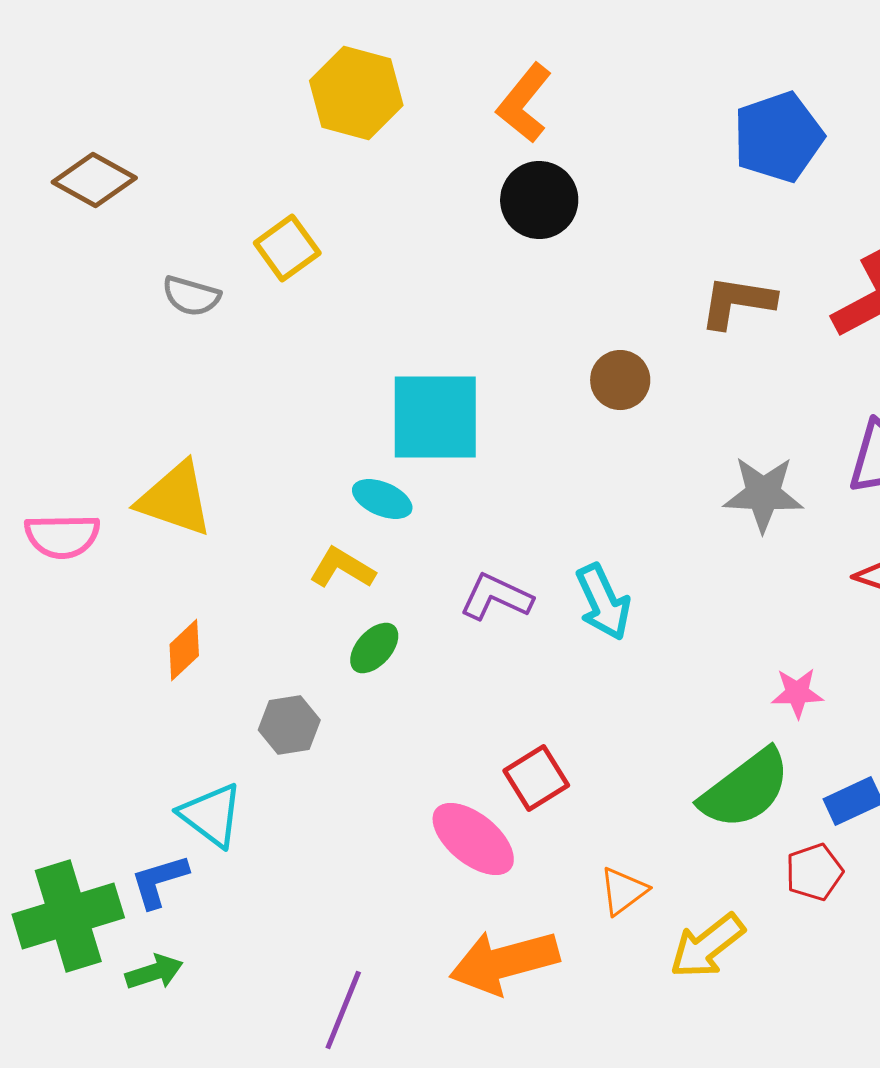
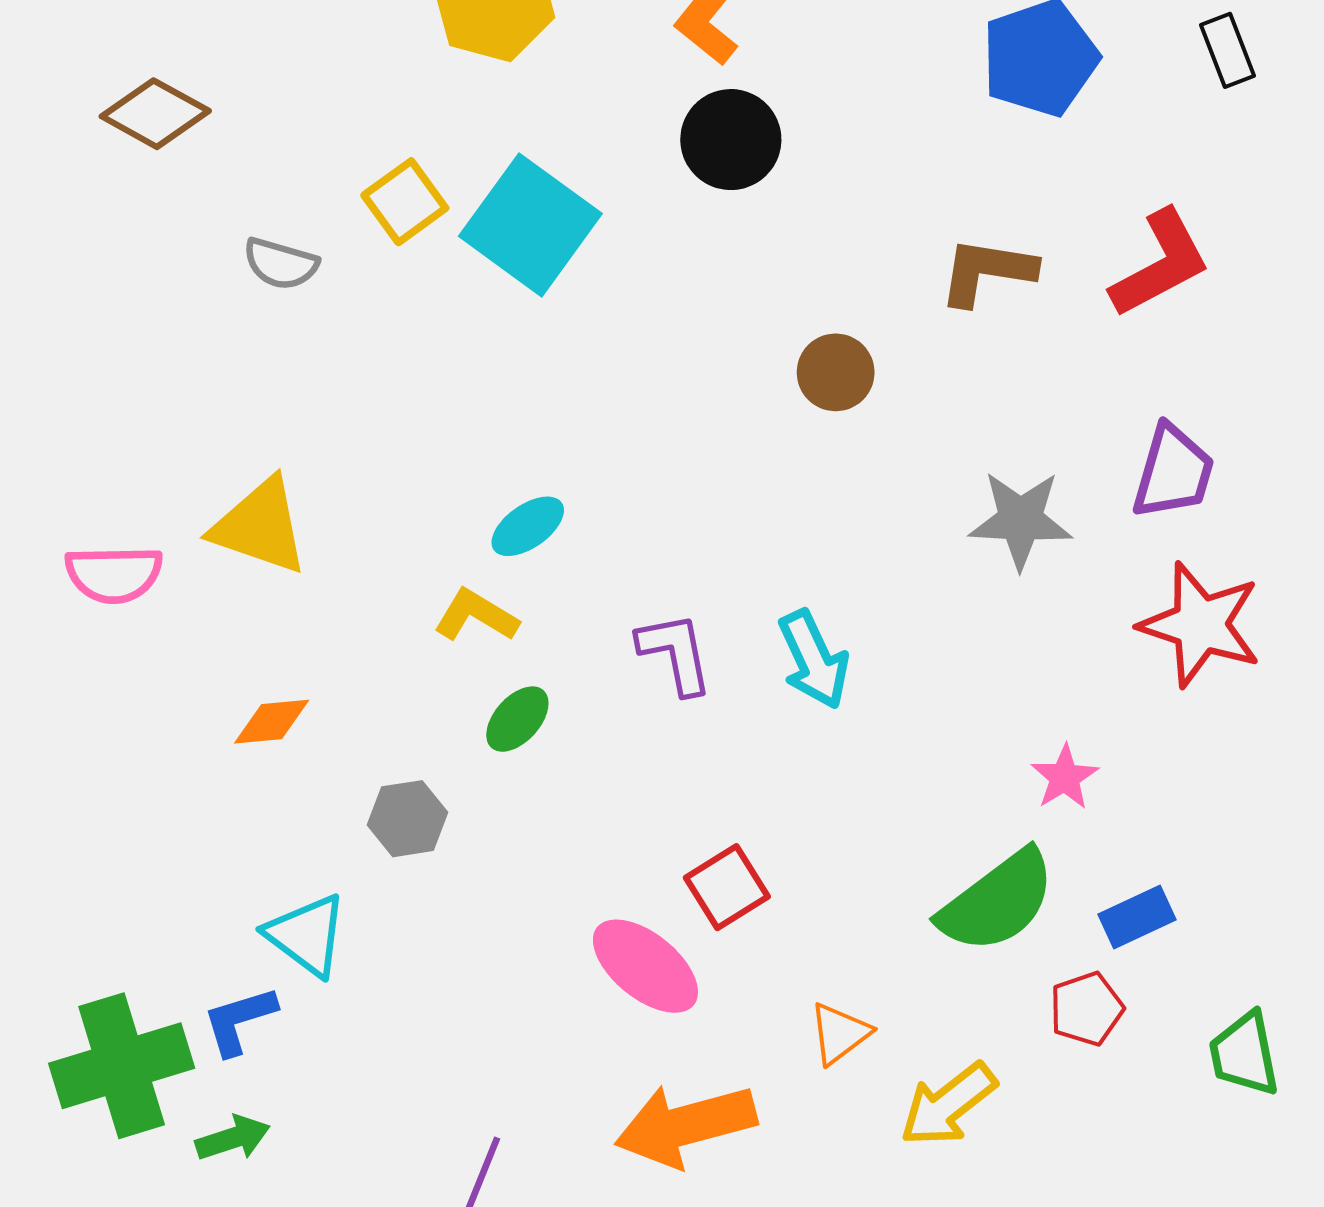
cyan square: (435, 417) -> (530, 225), moved, turned 36
cyan ellipse: (382, 499) -> (528, 526), turned -58
purple L-shape: (496, 597) -> (675, 653), turned 54
orange diamond: (184, 650) -> (272, 722), turned 38
pink star: (797, 693) -> (1065, 777), turned -30

